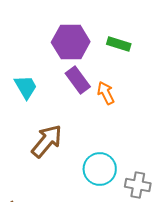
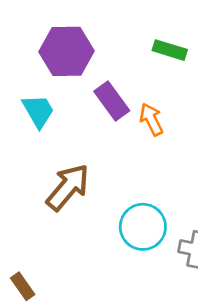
purple hexagon: (71, 42) -> (66, 51), moved

